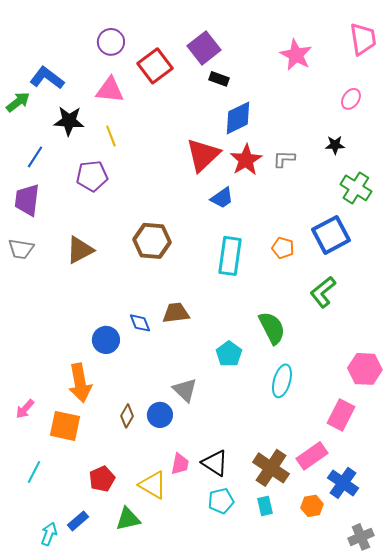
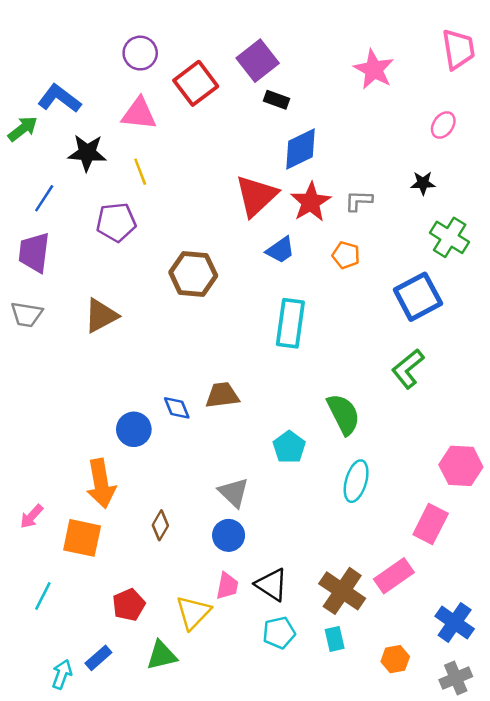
brown hexagon: (152, 241) -> (193, 274), moved
orange pentagon: (283, 248) -> (346, 255), moved
blue circle: (160, 415) -> (229, 535), moved
blue cross: (343, 483) -> (455, 623), moved
yellow triangle: (153, 485) -> (193, 612), turned 44
orange hexagon: (312, 506) -> (395, 659), moved

